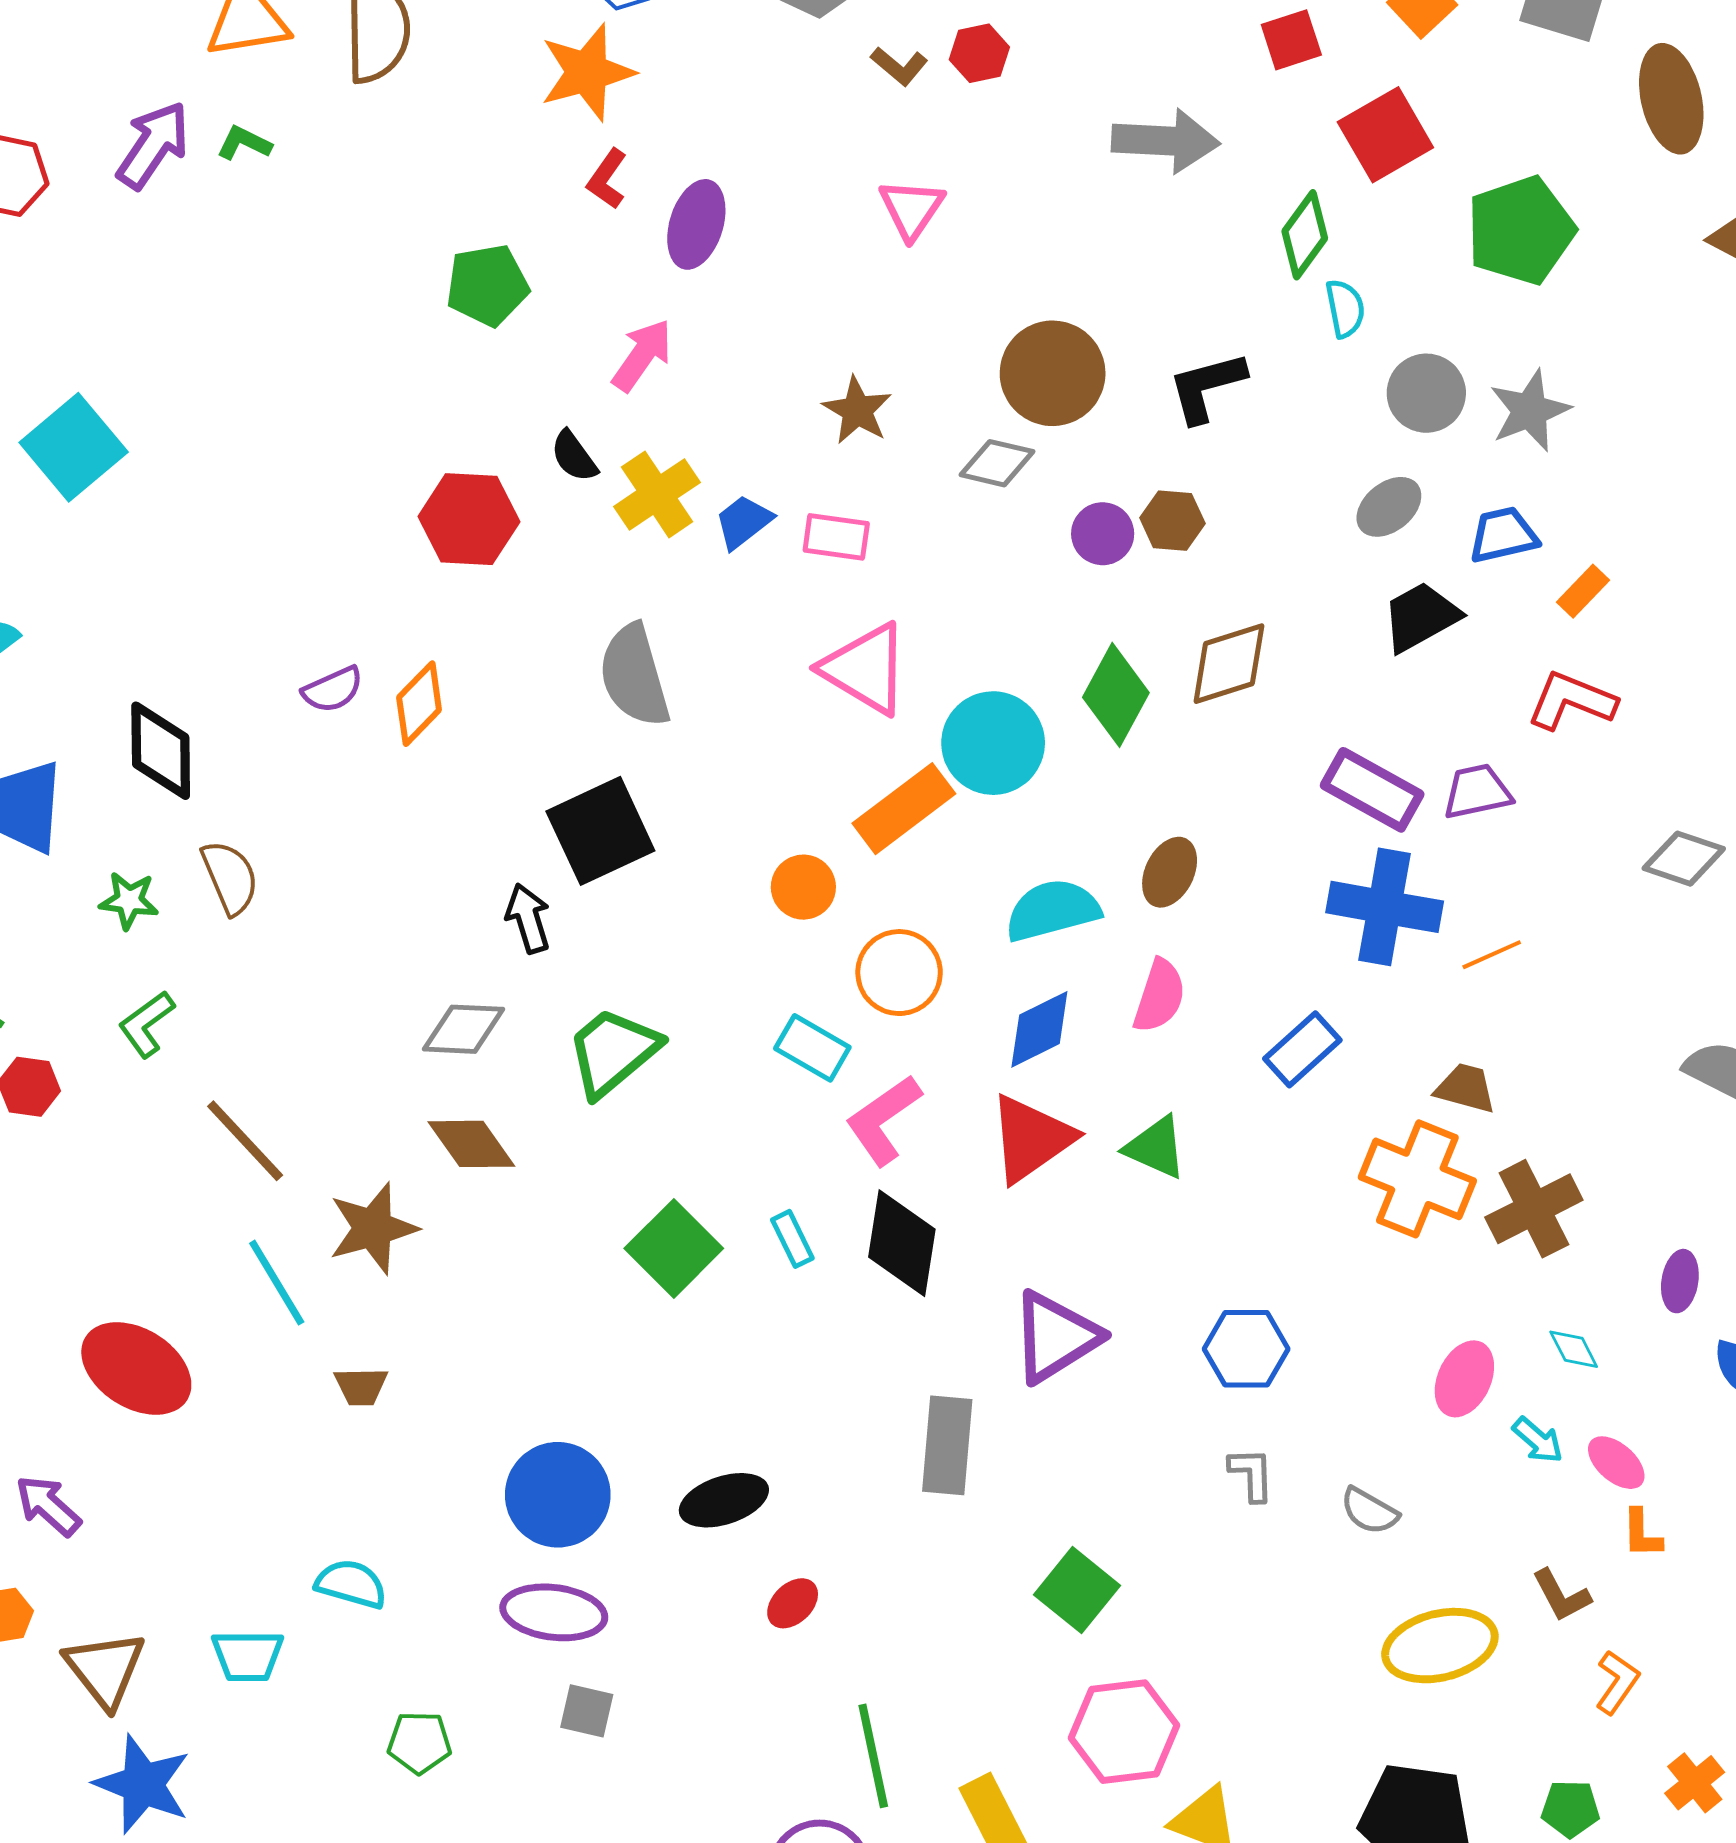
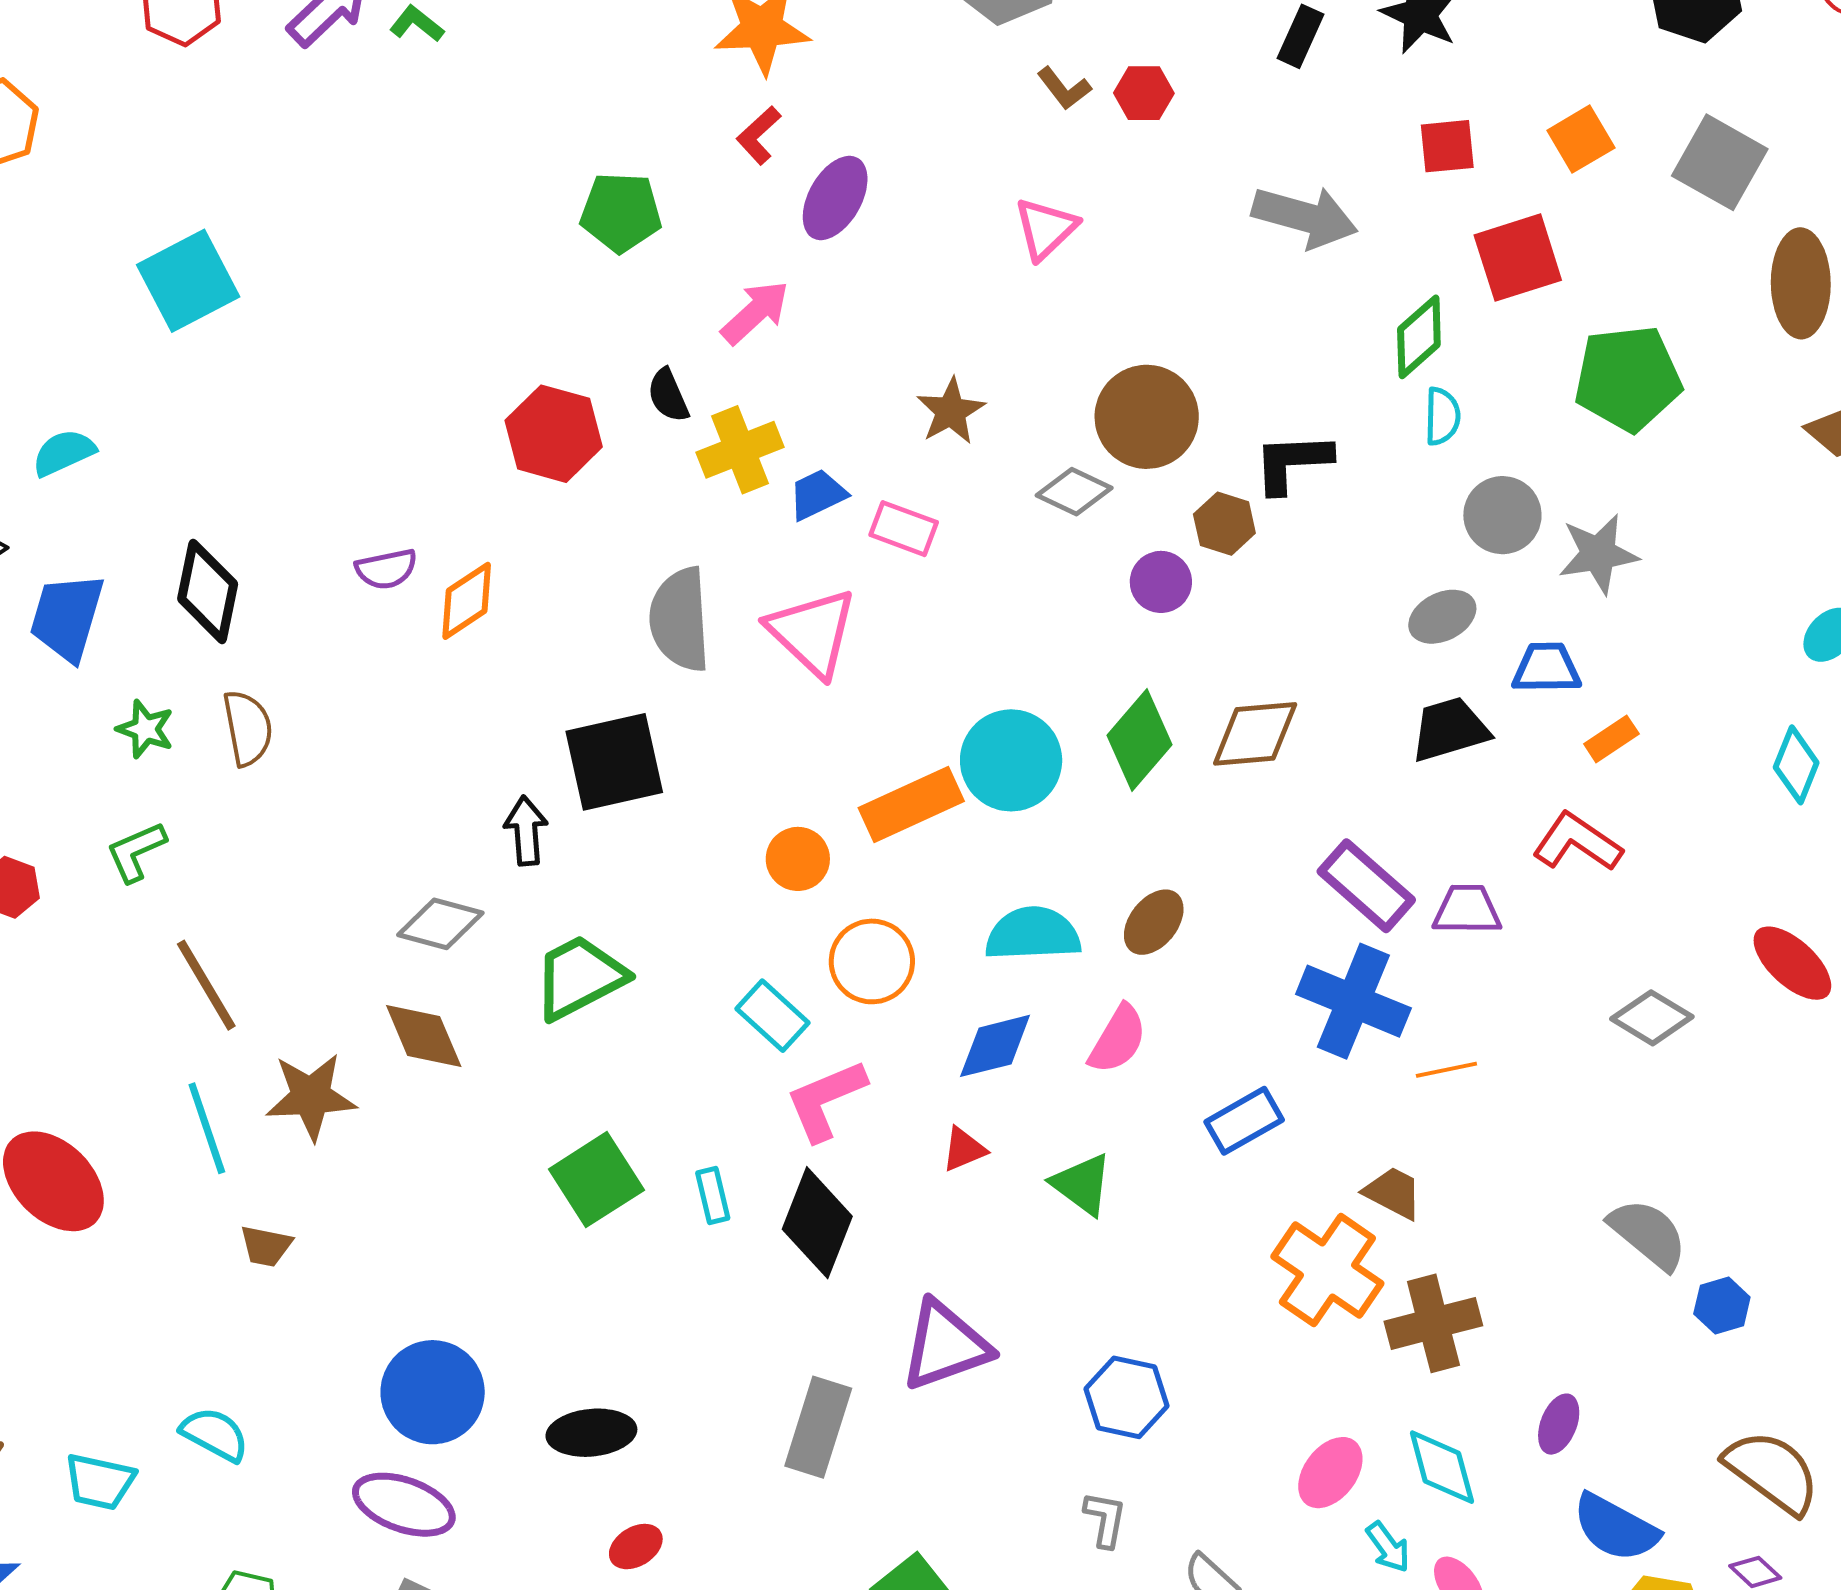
brown hexagon: (1172, 521) -> (1224, 524), moved
pink triangle: (865, 669) -> (812, 632), moved
red triangle: (1031, 1138) -> (964, 1149), size x0.5
cyan diamond: (1574, 1349) -> (1442, 1467), size x1.6

